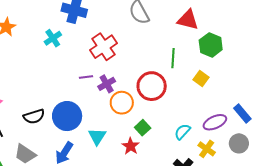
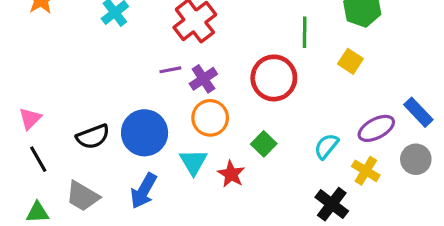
orange circle: (122, 103) -> (210, 118), moved
red star: (131, 146) -> (231, 174), moved

